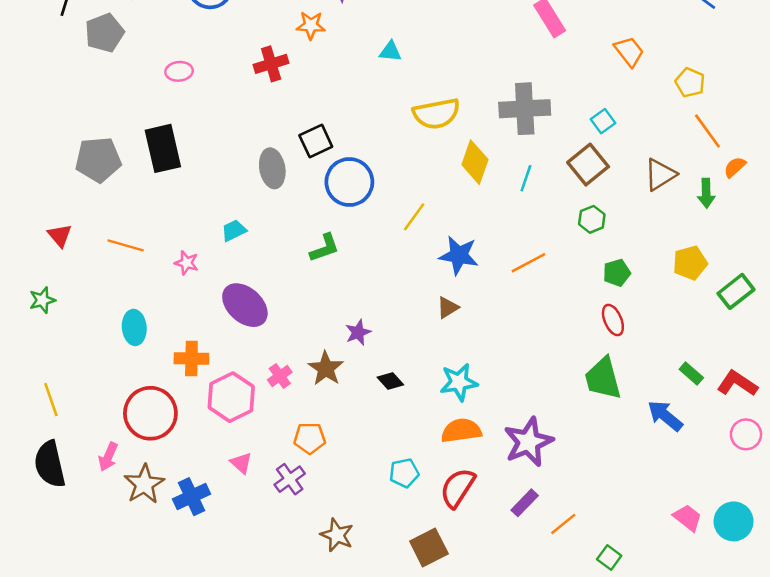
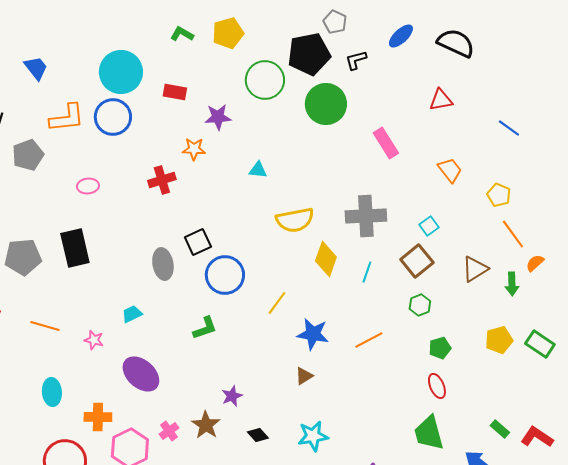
green rectangle: (736, 291) -> (540, 344), moved, turned 72

